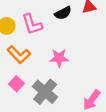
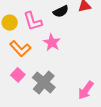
pink star: (59, 58) -> (52, 42), moved, turned 30

